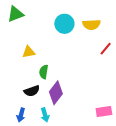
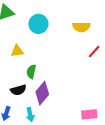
cyan circle: (64, 24) -> (38, 24), moved

